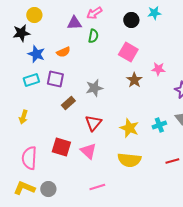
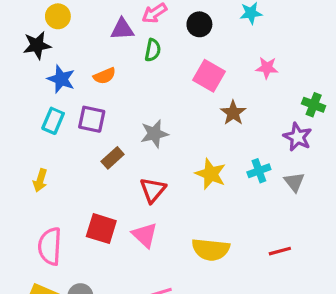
black circle: (131, 20) -> (199, 24), moved
pink star: (158, 69) -> (267, 68), moved
cyan rectangle: (31, 80) -> (53, 121), turned -49
brown star: (134, 80) -> (233, 113), moved
cyan cross: (159, 125) -> (259, 171), moved
yellow star: (129, 128) -> (211, 174), moved

